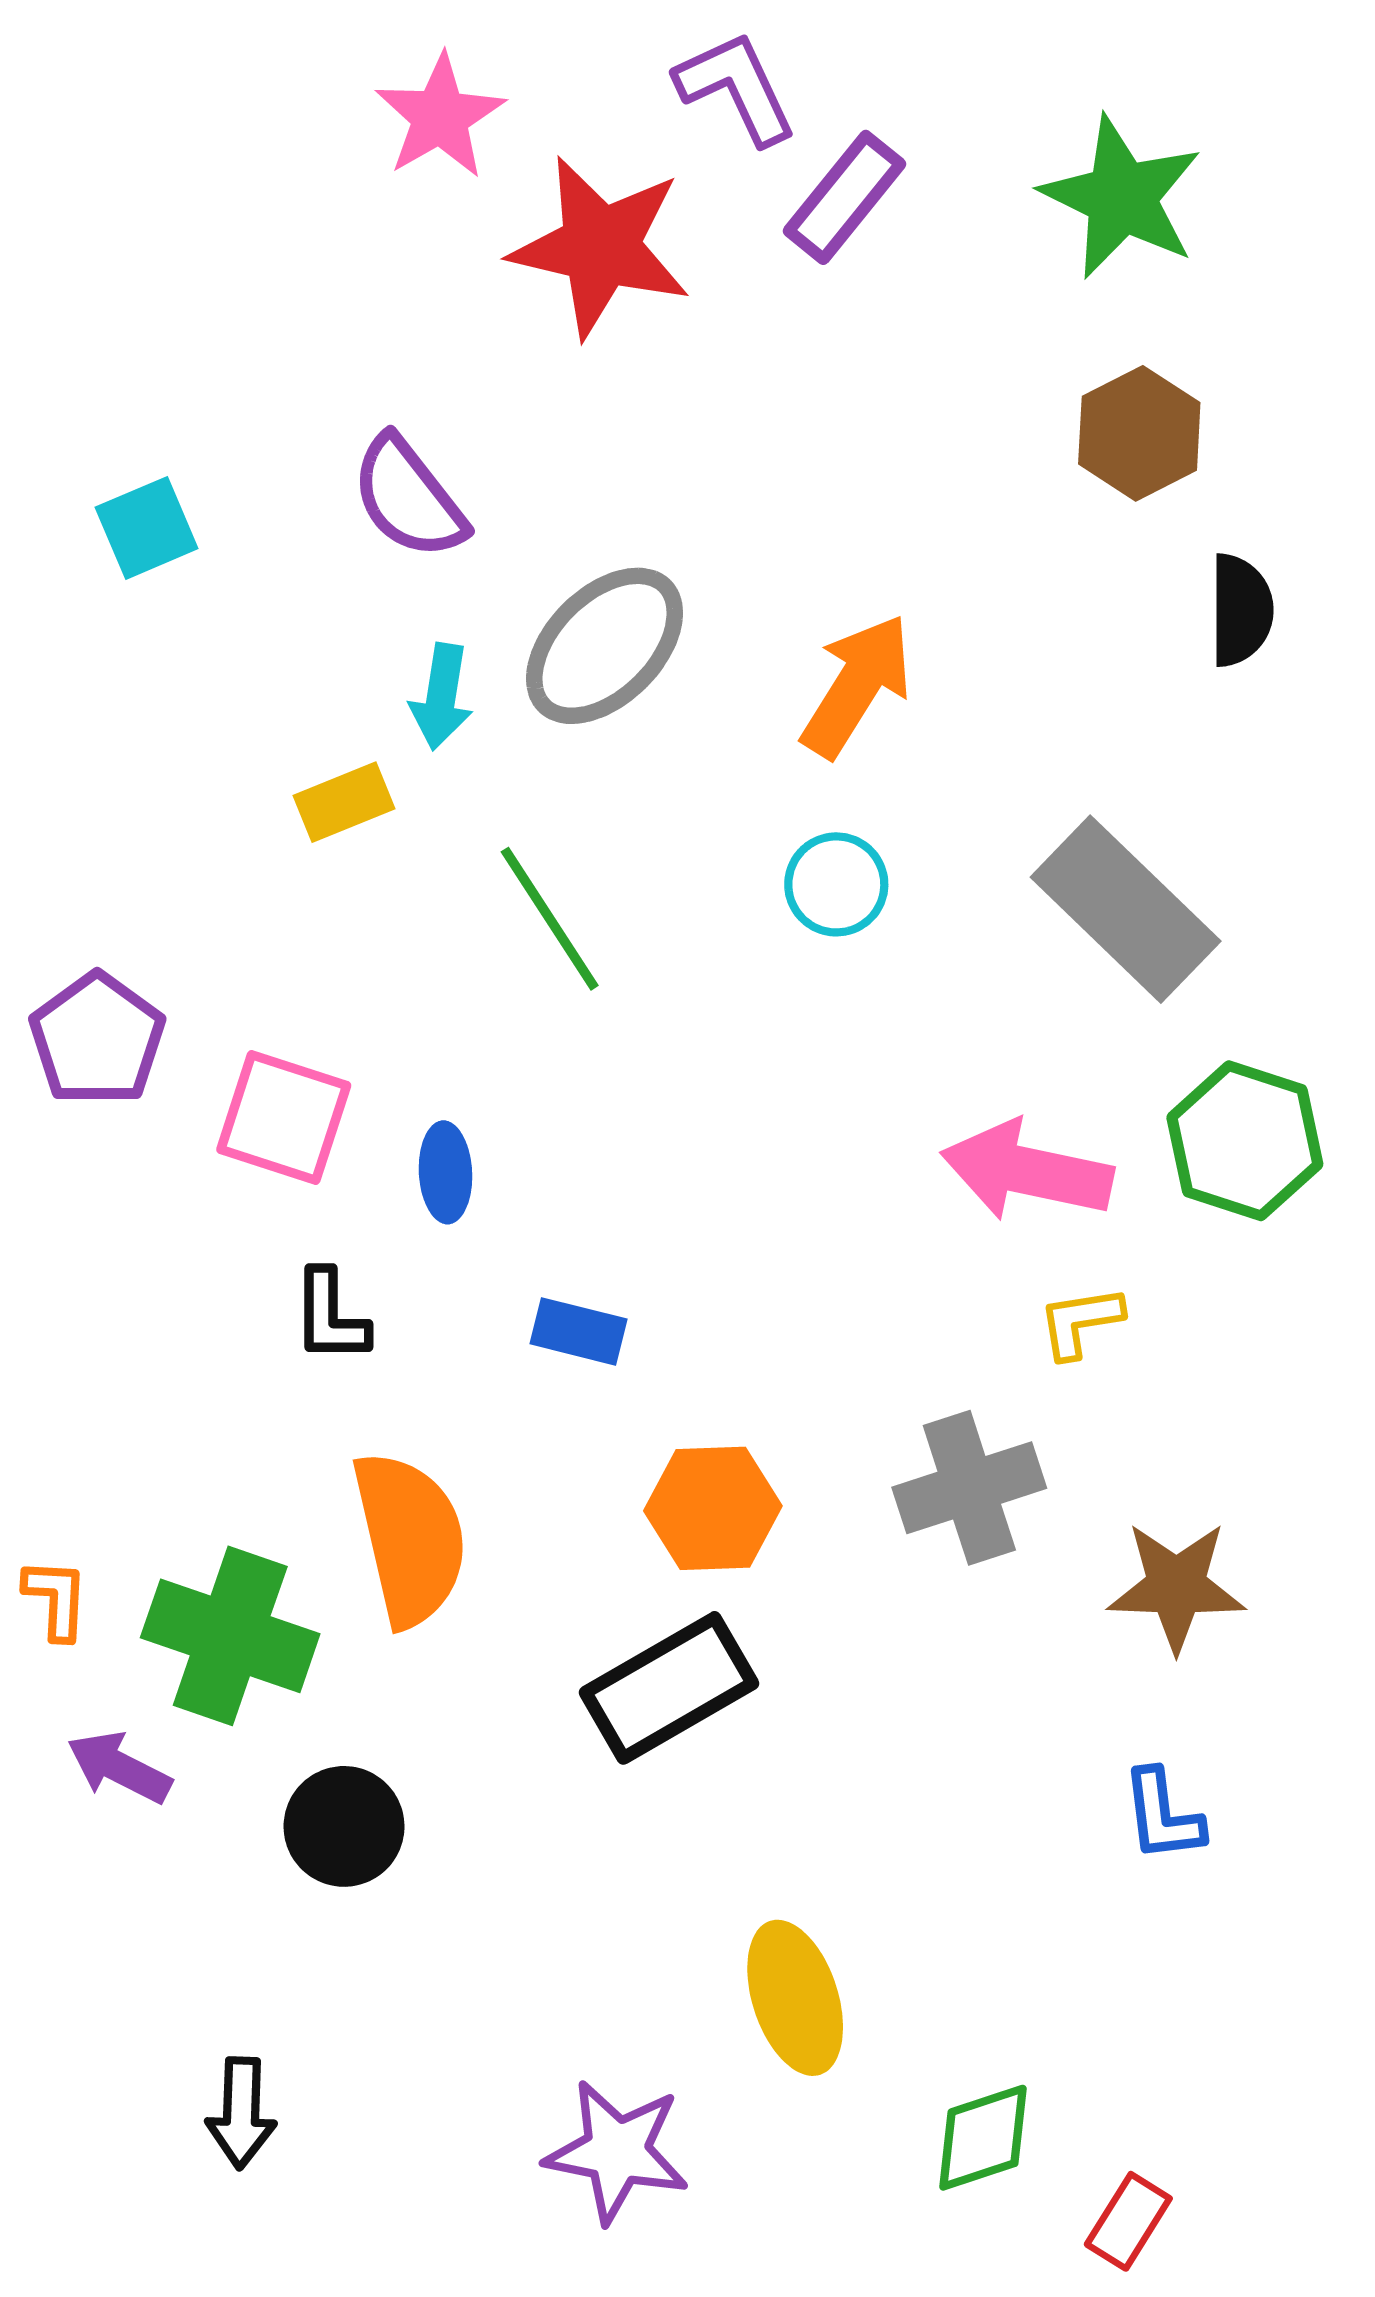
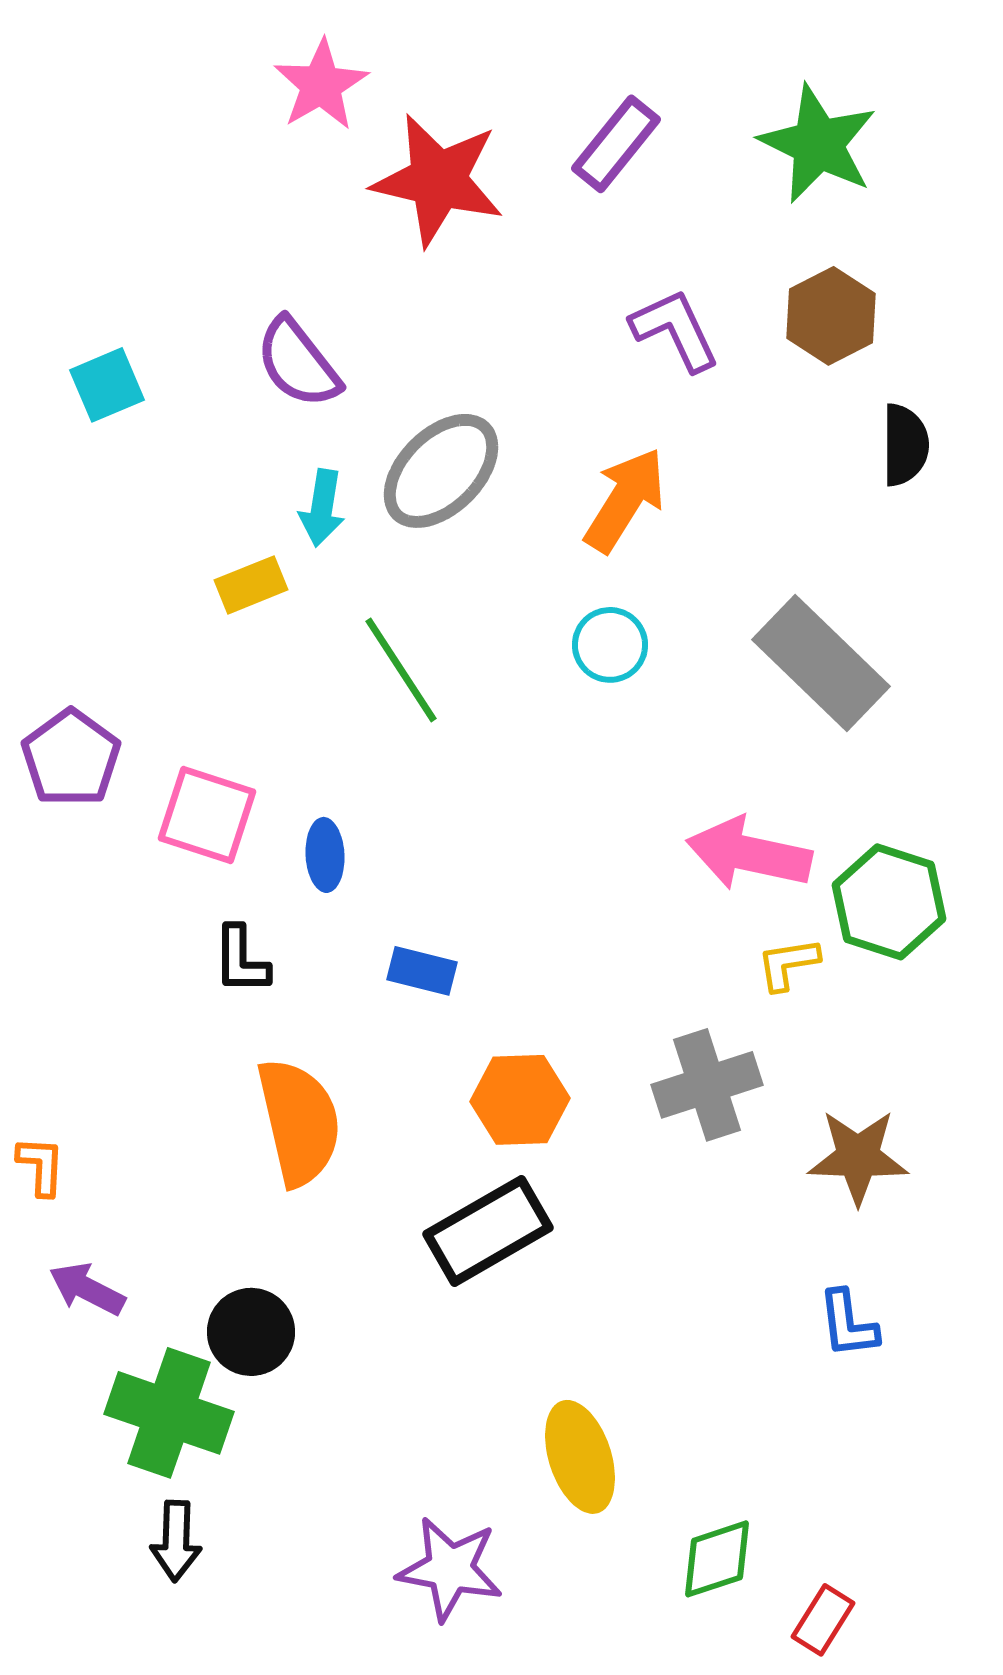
purple L-shape: (736, 88) -> (675, 330), moved
green hexagon: (1245, 1141) -> (889, 902), moved
green cross: (230, 1636) -> (169, 1413), moved

